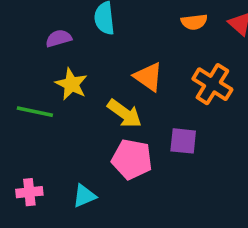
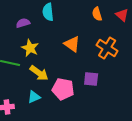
orange semicircle: (194, 22) -> (97, 14), turned 80
yellow arrow: (125, 113) -> (39, 73), moved
cyan triangle: (84, 196) -> (34, 97), moved

